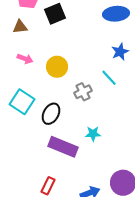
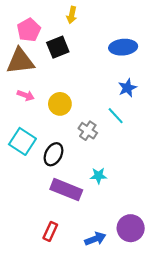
brown triangle: (20, 27) -> (20, 61), size x1.8
gray cross: (83, 92) -> (88, 131), turned -30

